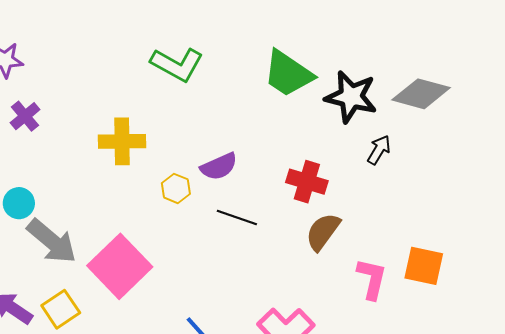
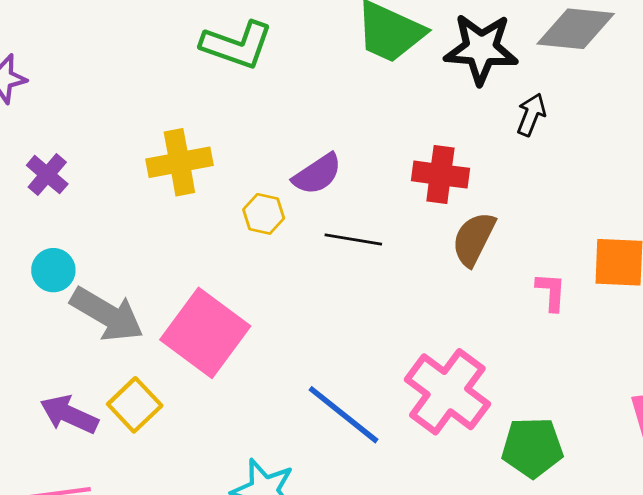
purple cross: (25, 116) -> (47, 175), moved
pink L-shape: (372, 279) -> (551, 292), size x0.7

